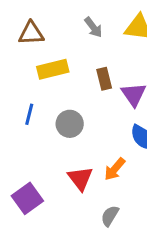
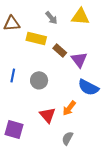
yellow rectangle: (53, 69) -> (36, 39), moved, turned 30
brown rectangle: (104, 79) -> (60, 51), turned -32
purple square: (27, 198) -> (14, 130), turned -36

